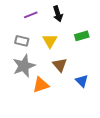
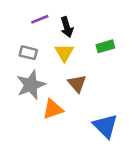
black arrow: (58, 14) -> (67, 27), moved
blue triangle: (82, 81) -> (105, 126), moved, size x1.5

